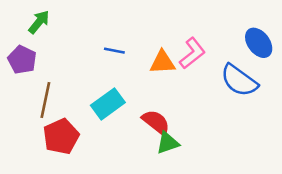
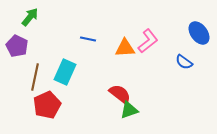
blue semicircle: (239, 80) -> (184, 62), size x0.6
cyan rectangle: (108, 104) -> (65, 72), moved, turned -30

